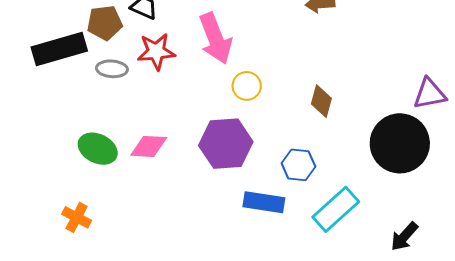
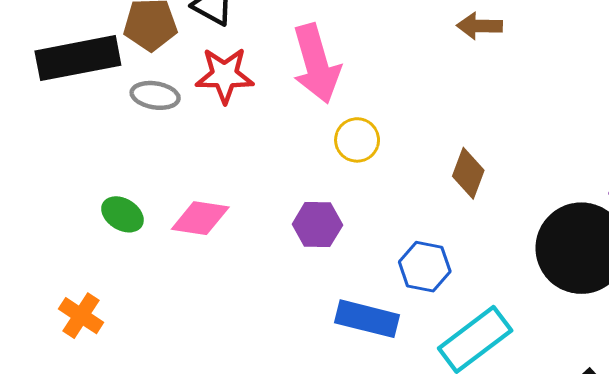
purple hexagon: (226, 144) -> (317, 225), size x0.6
green ellipse: (98, 149) -> (122, 214), size x0.7

